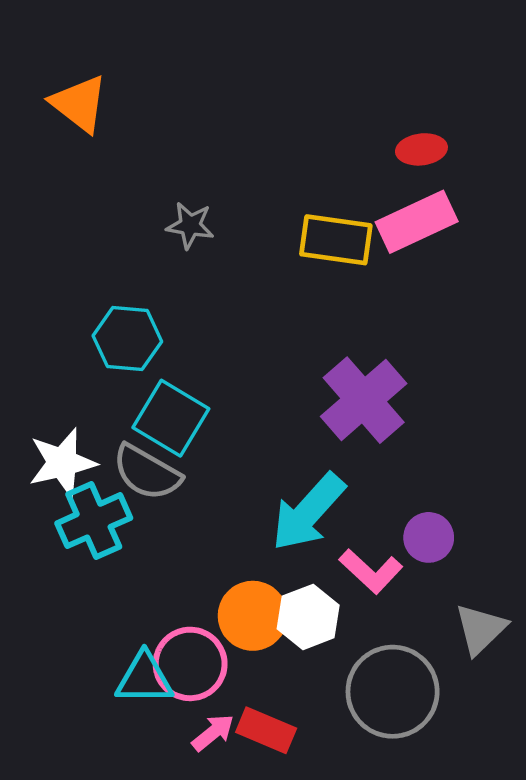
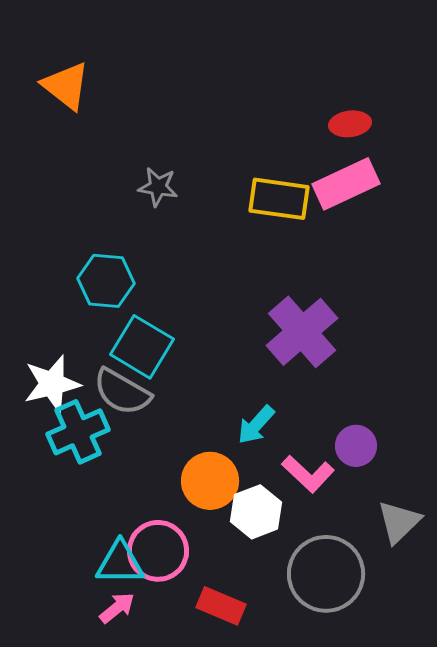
cyan arrow: (308, 512) -> (256, 425), size x0.6
orange circle: (253, 616) -> (210, 481), moved
pink arrow: (213, 733) -> (117, 608), moved

